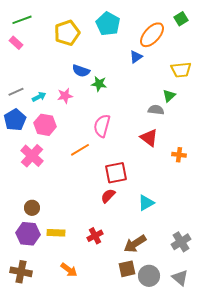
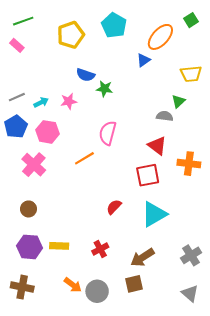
orange cross: (179, 155) -> (189, 164), size x1.5
red square: (116, 173) -> (148, 175), moved
cyan triangle: (146, 203) -> (154, 214), size x1.5
brown circle: (32, 208) -> (28, 209), moved
gray circle: (149, 276) -> (97, 291), moved

